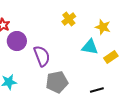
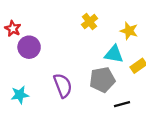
purple semicircle: (42, 56) -> (63, 86), moved
gray pentagon: (57, 82) -> (102, 80), moved

